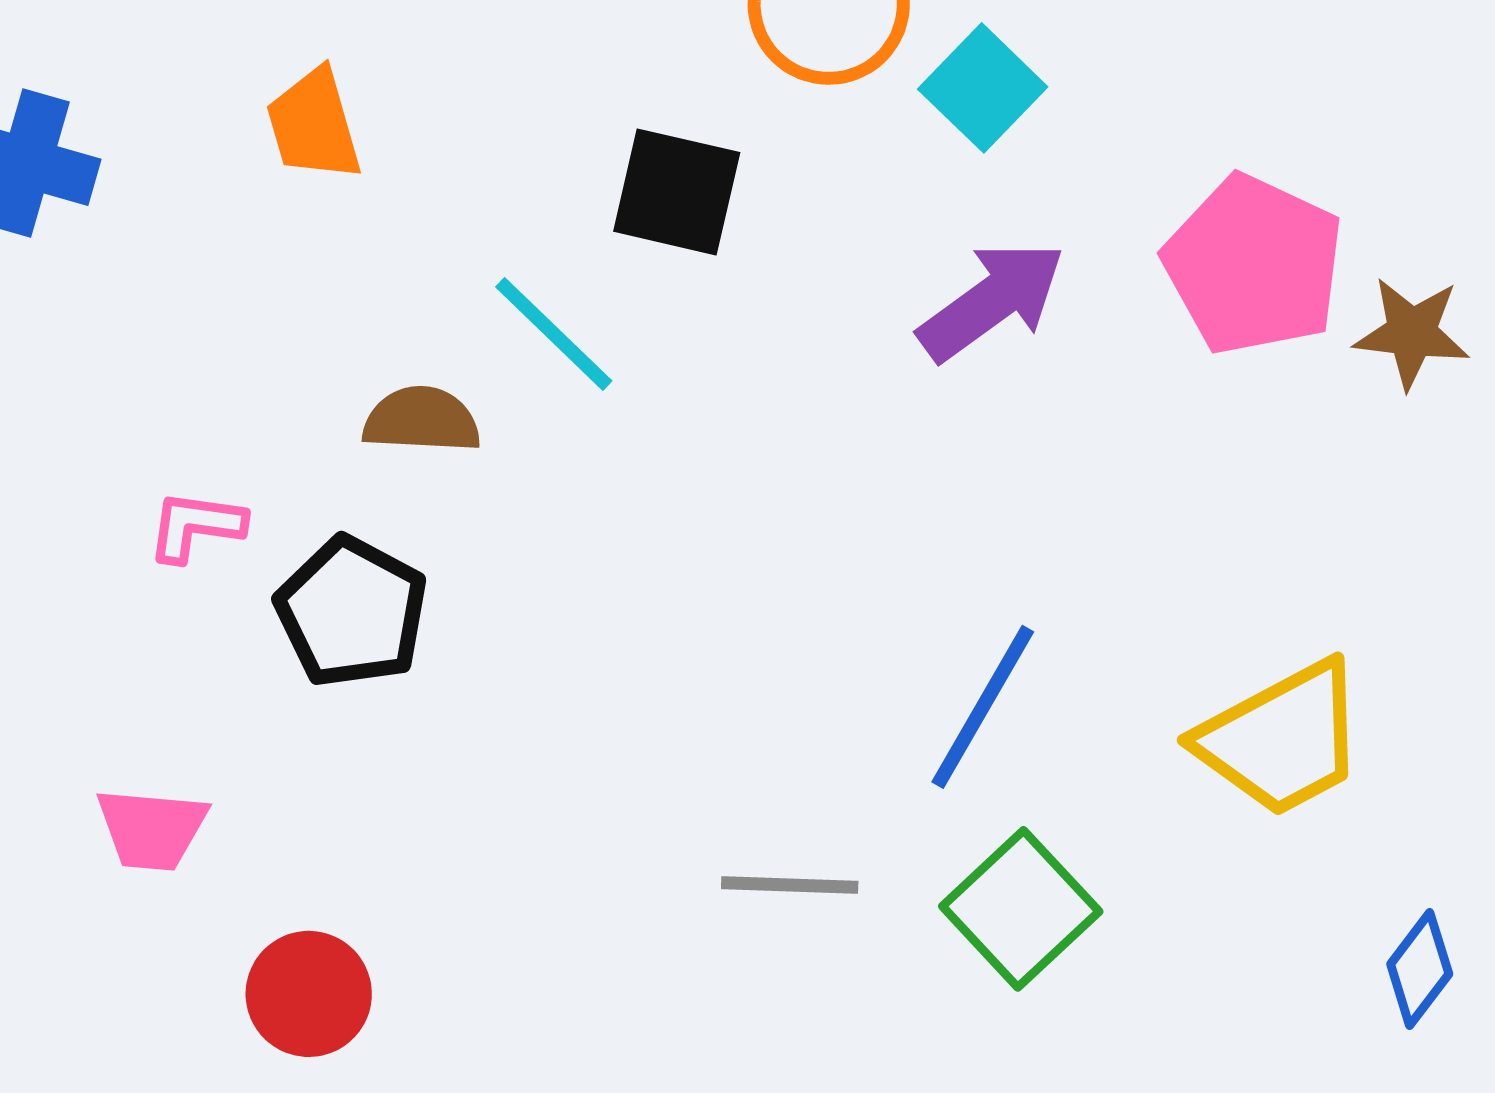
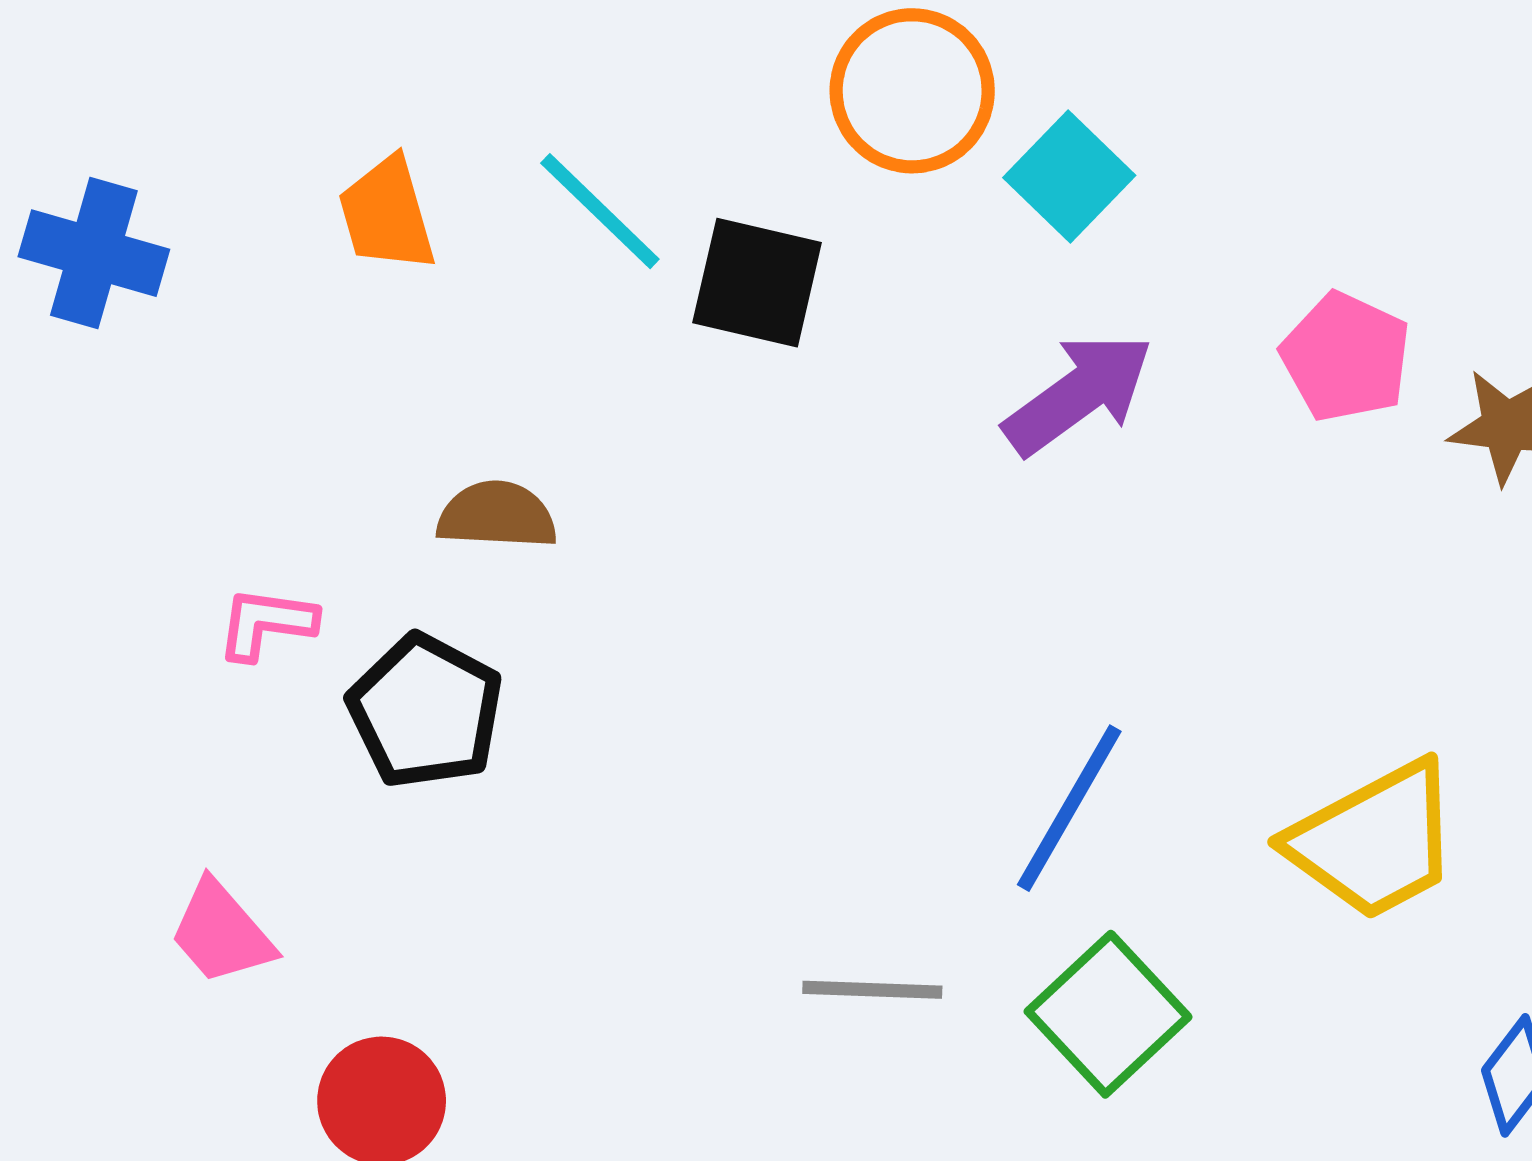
pink pentagon: (1254, 265) -> (1346, 357), size x0.7
cyan line: (554, 334) -> (600, 211), moved
pink trapezoid: (152, 829) -> (221, 933), turned 44

